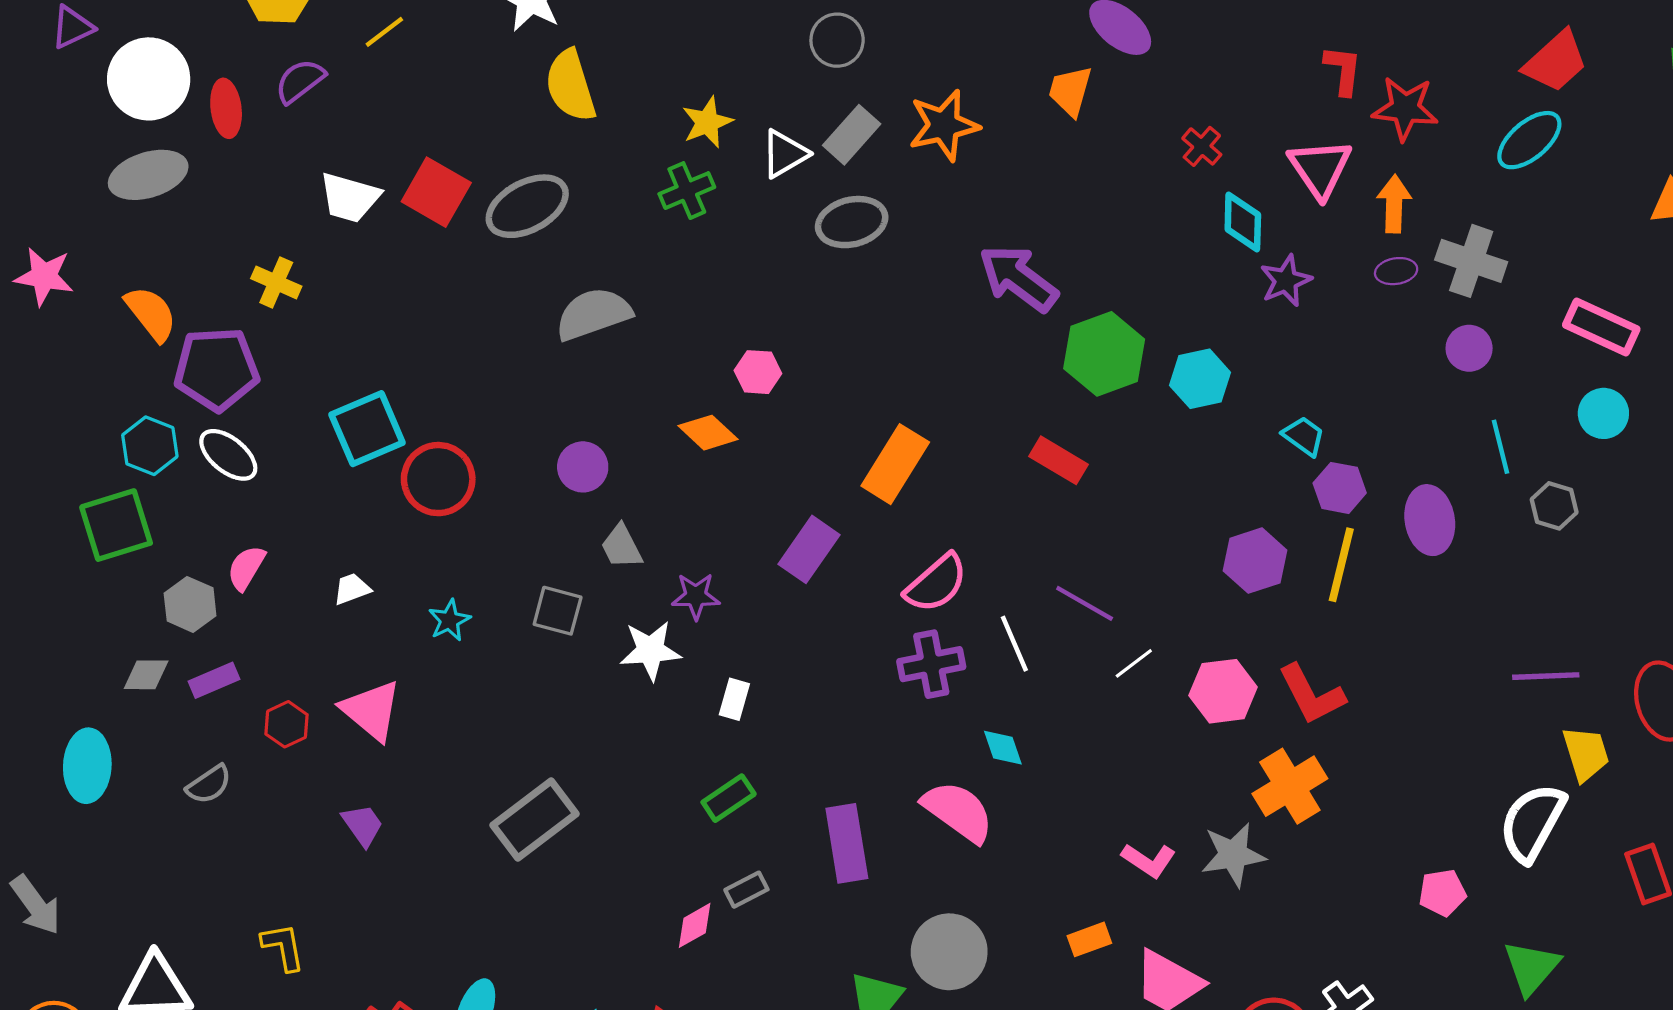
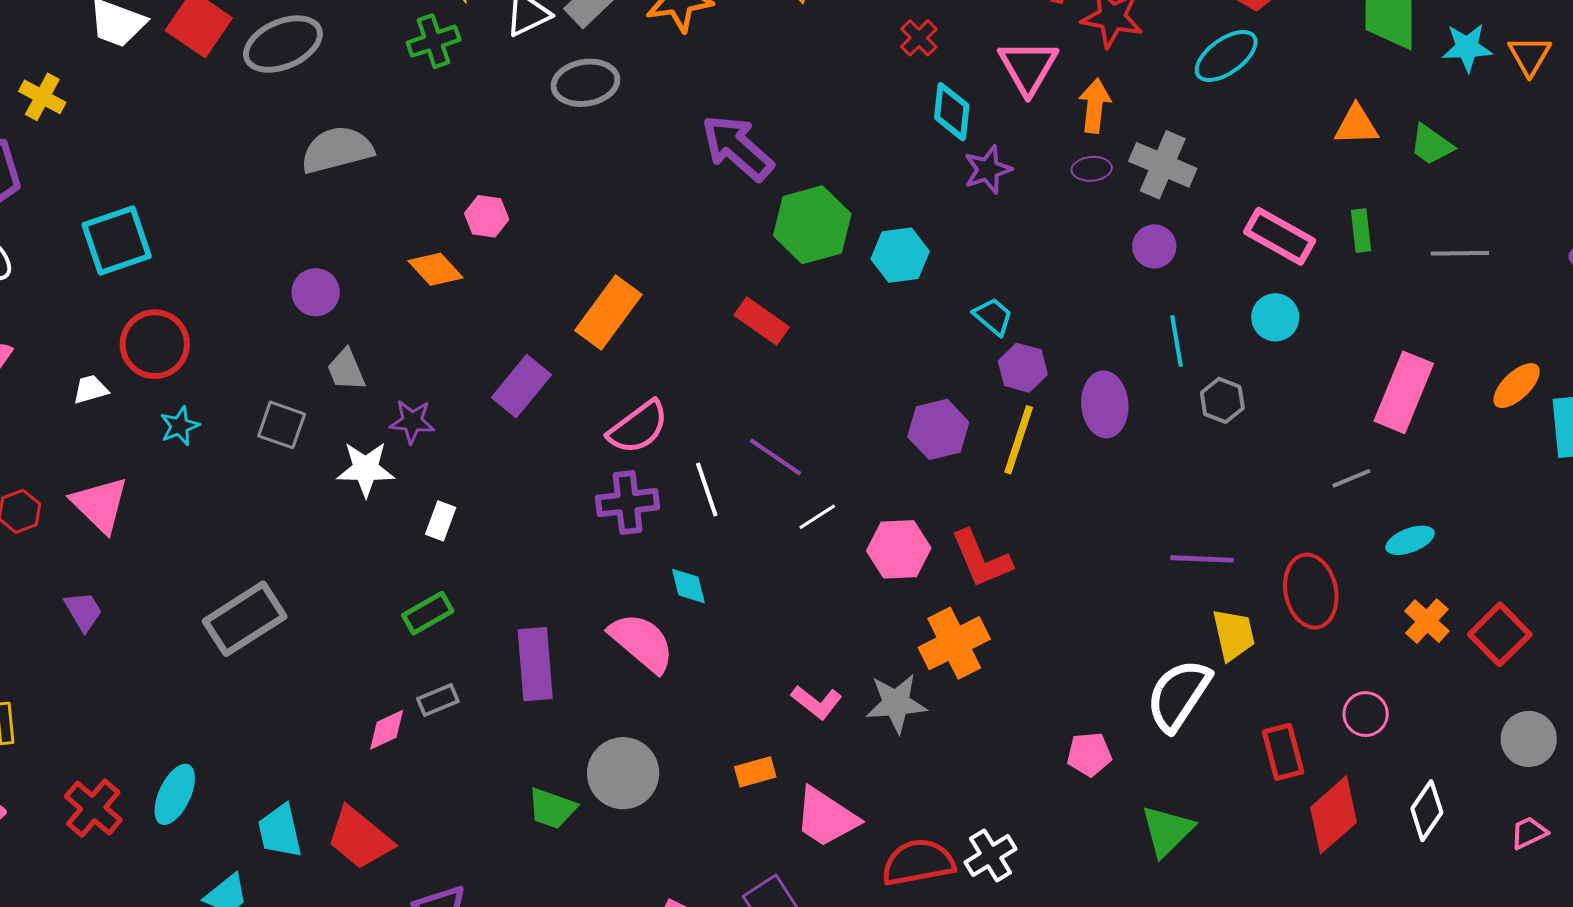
red circle: (438, 479) -> (155, 344), moved

